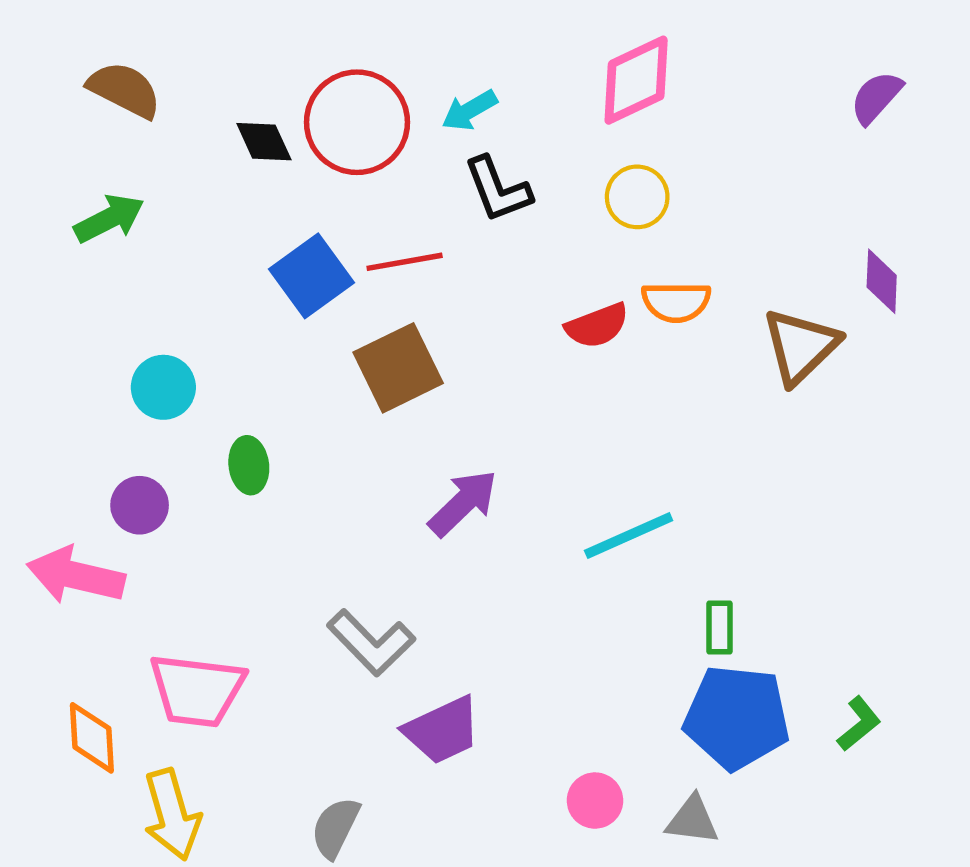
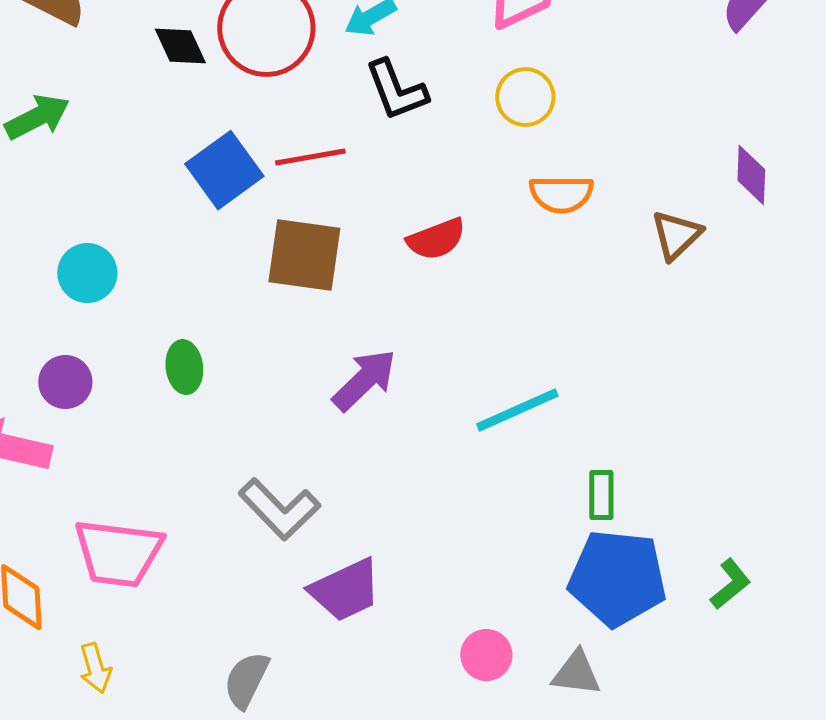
red semicircle: (597, 326) -> (436, 239), moved
brown triangle: (801, 346) -> (676, 235), size x0.7
brown square: (398, 368) -> (304, 255), turned 34
green ellipse: (249, 465) -> (184, 367), moved
yellow arrow: (172, 815) -> (95, 668), size x0.6

